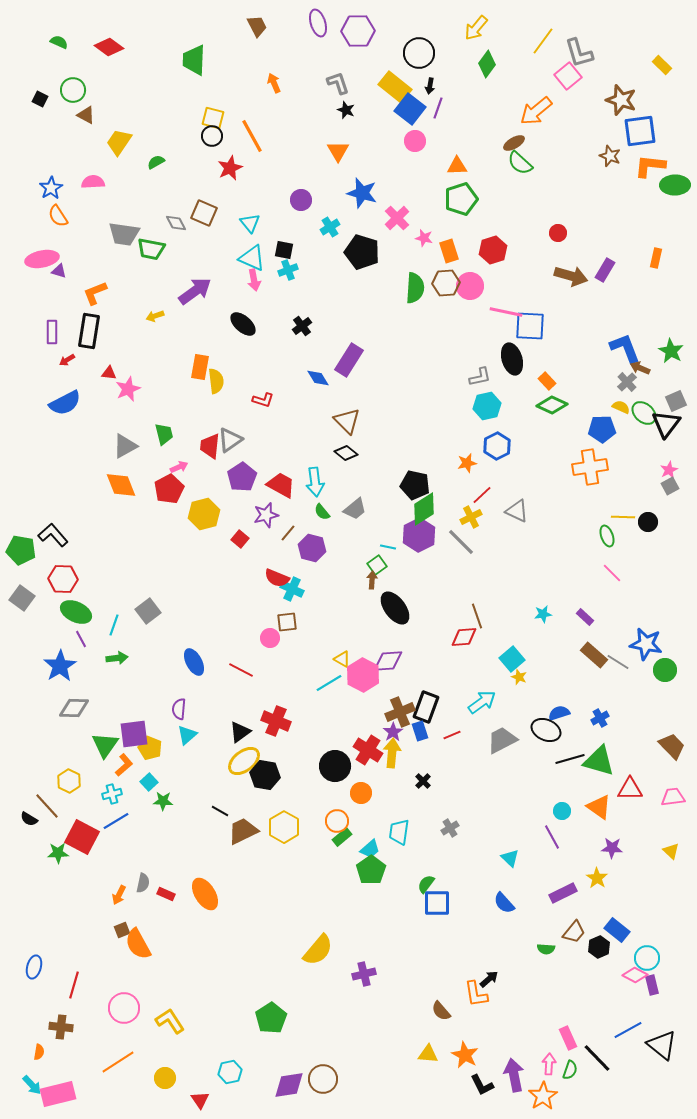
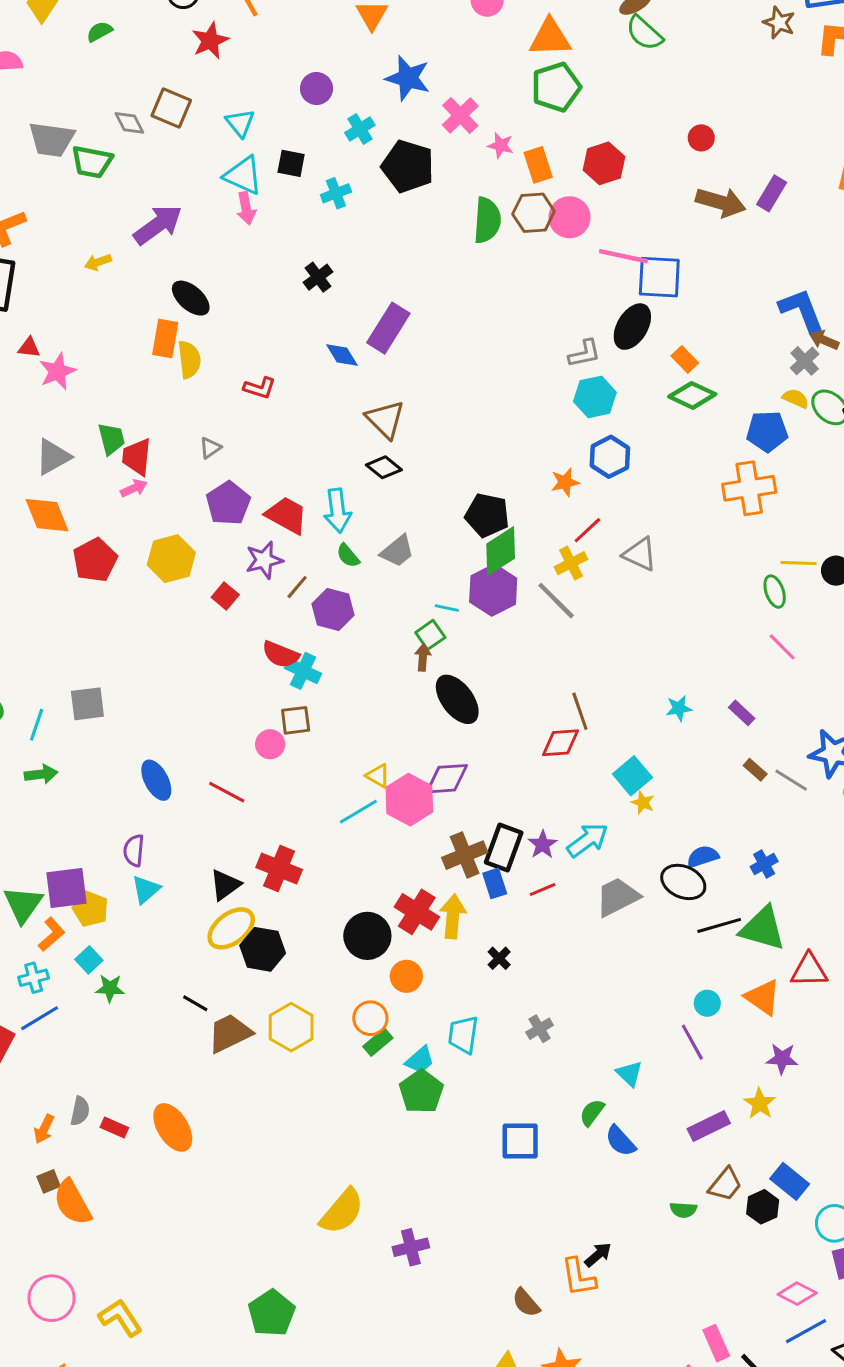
orange triangle: (457, 166) -> (550, 38), size x1.4
cyan cross: (288, 270) -> (336, 193), moved
black ellipse: (243, 324) -> (191, 298), moved
black ellipse: (512, 359) -> (632, 327), turned 48
gray triangle: (230, 440) -> (210, 448), size x0.6
red trapezoid: (210, 446) -> (137, 457), moved
red pentagon: (169, 489) -> (95, 560), moved
gray square: (148, 611) -> (87, 704), turned 30
brown rectangle: (594, 655) -> (755, 770), size x0.6
purple star: (393, 732) -> (543, 845), moved
green semicircle: (426, 884) -> (592, 1113), moved
pink diamond: (635, 975) -> (797, 1294), moved

